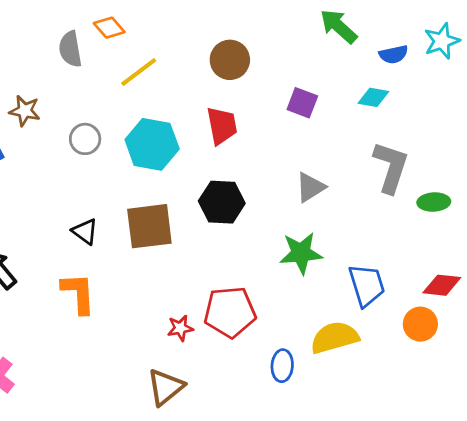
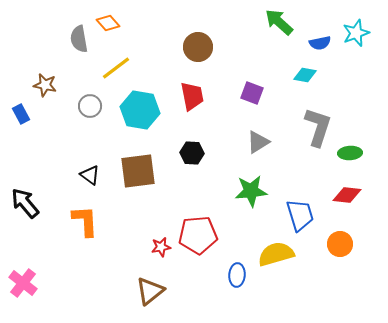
yellow line: (139, 72) -> (116, 68), moved
purple square: (302, 103) -> (252, 93), moved
black hexagon: (222, 202) -> (192, 153), size x0.7
red diamond: (442, 285) -> (347, 195), moved

